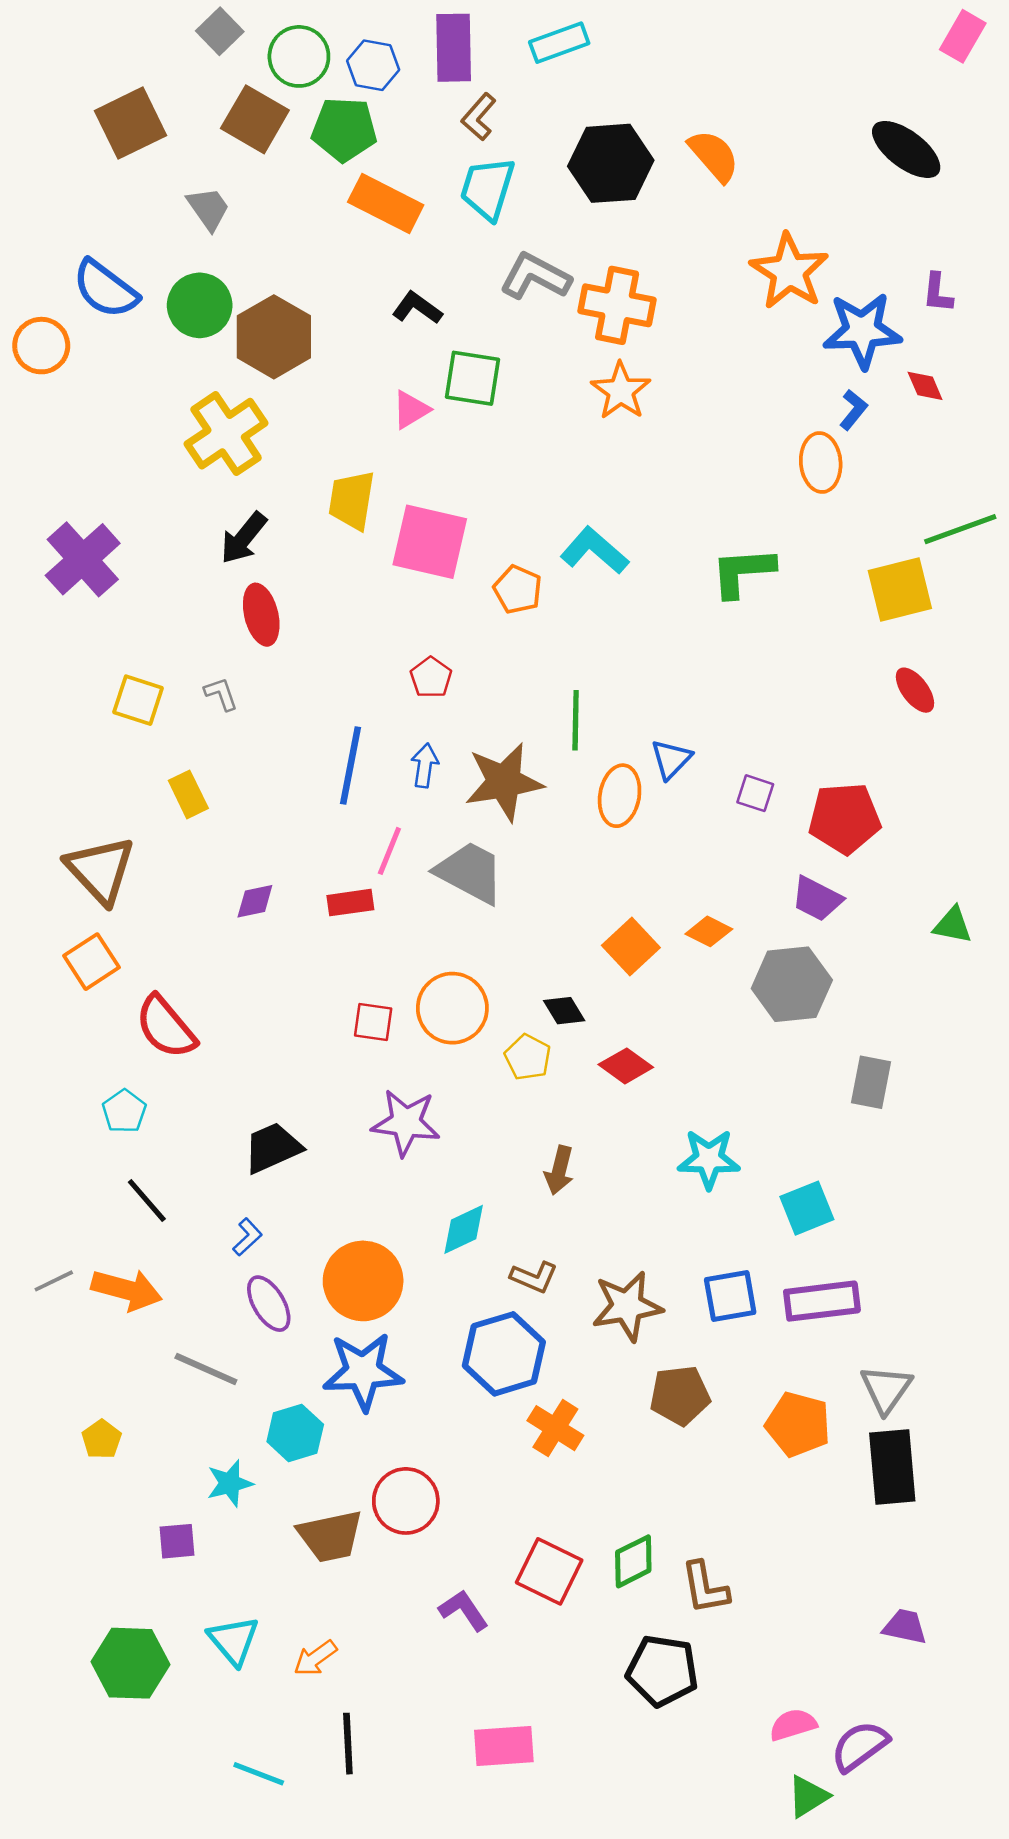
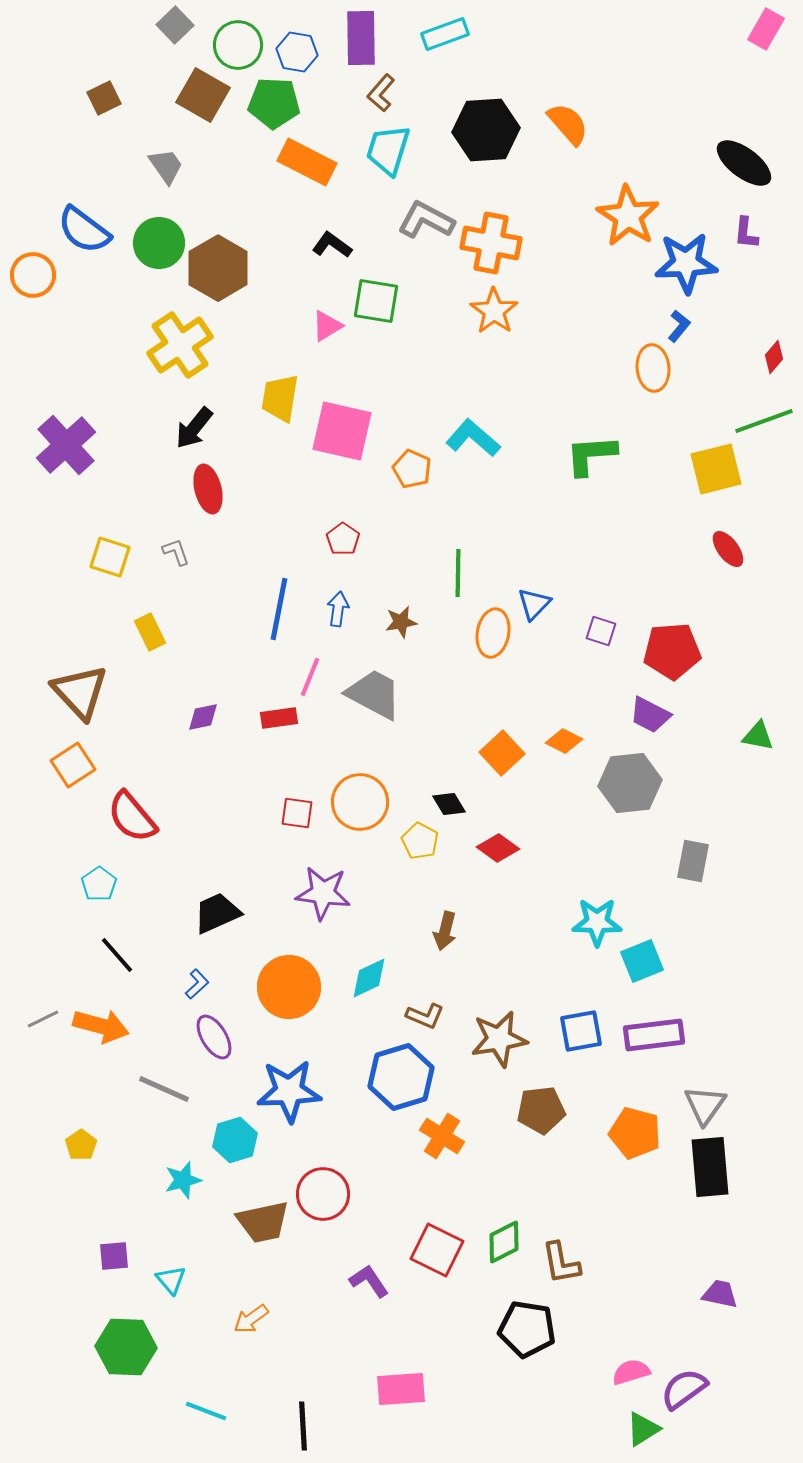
brown square: (130, 123) -> (104, 98), size x0.6
black ellipse: (906, 149) -> (744, 163), moved
red diamond: (925, 386) -> (774, 357), moved, turned 64
brown star: (504, 782) -> (401, 622), size x0.5
cyan star: (709, 1159) -> (597, 922), moved
orange circle: (363, 1281) -> (289, 987), moved
purple square: (177, 1541) -> (114, 1256), moved
cyan triangle: (234, 1641) -> (171, 1280), moved, size x0.7
green hexagon: (130, 1663) -> (126, 1347), moved
black line: (348, 1744) -> (303, 1426), moved

